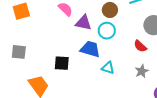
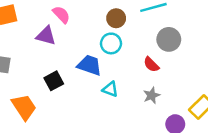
purple triangle: (83, 23) -> (46, 36), moved
black square: (62, 63) -> (54, 81), turned -35

